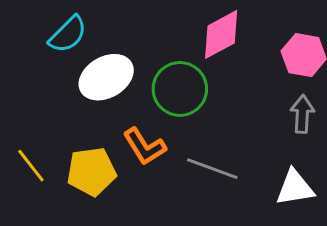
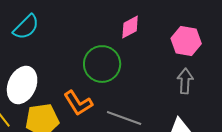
pink diamond: (221, 34) -> (130, 27), size x0.7
white ellipse: (106, 77) -> (22, 85), moved, turned -36

